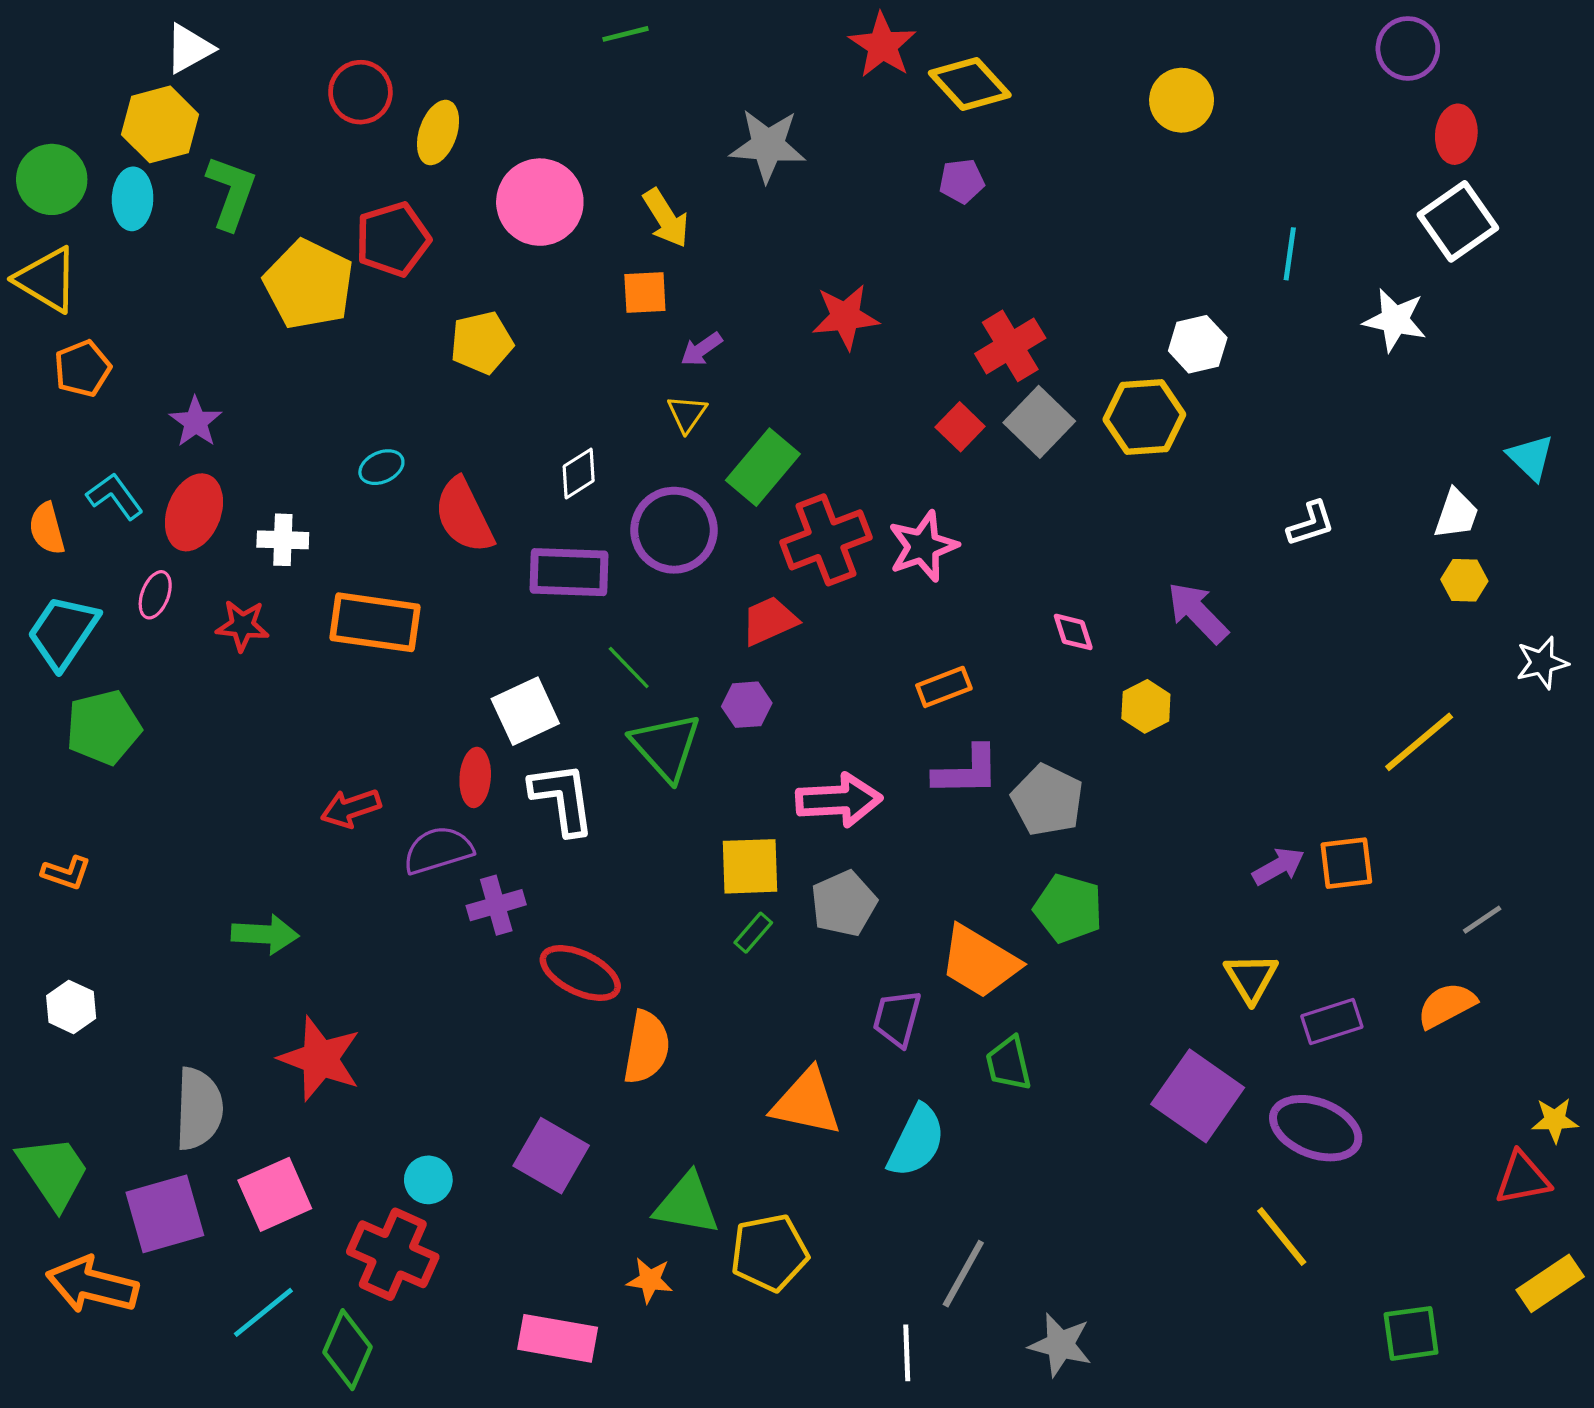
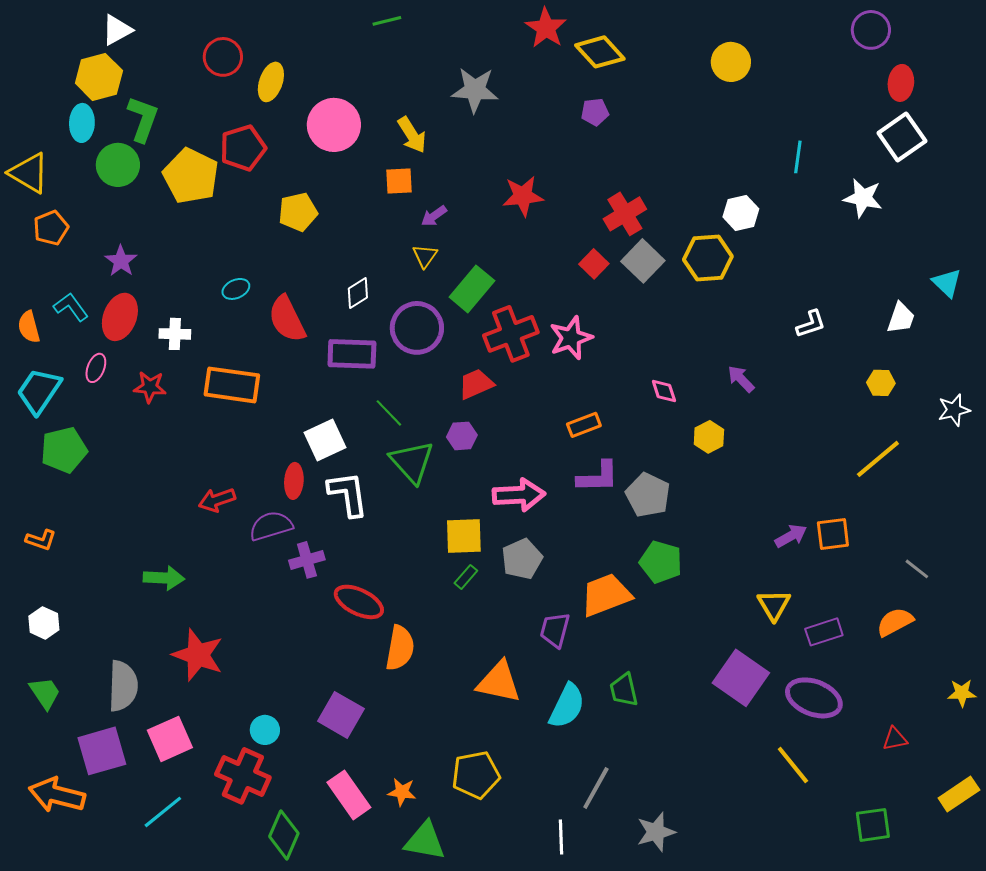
green circle: (52, 179) -> (118, 165), moved
yellow hexagon: (1464, 580) -> (881, 383), moved
purple arrow: (1198, 613) -> (741, 379), size x0.7
gray line: (1482, 920) -> (917, 569), turned 72
orange trapezoid: (979, 962) -> (606, 595), turned 128
green trapezoid: (1009, 1064) -> (624, 690), moved
green trapezoid: (53, 1172) -> (45, 693), moved, size x0.7
red triangle: (1523, 1178) -> (895, 739), moved, size x0.7
green triangle: (687, 1204) -> (425, 841), moved
pink rectangle: (558, 1338) -> (349, 795), moved, turned 45
gray star: (1060, 1345) -> (656, 832), turned -30
green diamond: (348, 1350) -> (284, 835), moved

